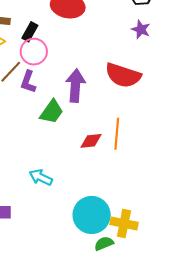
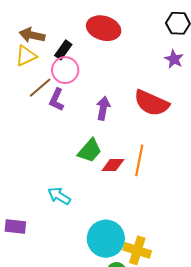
purple arrow: (75, 86) -> (103, 108), size x0.7
green trapezoid: (52, 112) -> (90, 151), moved

